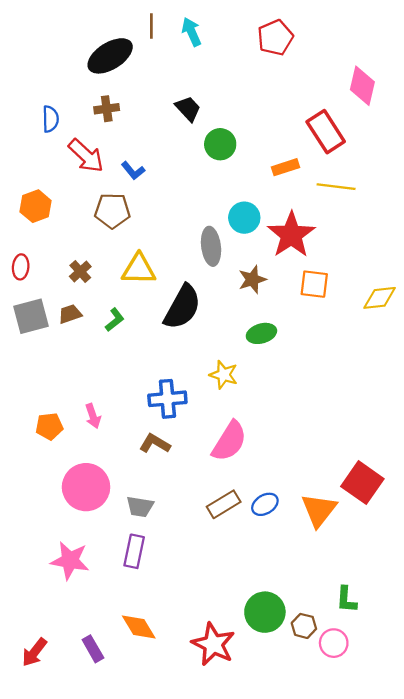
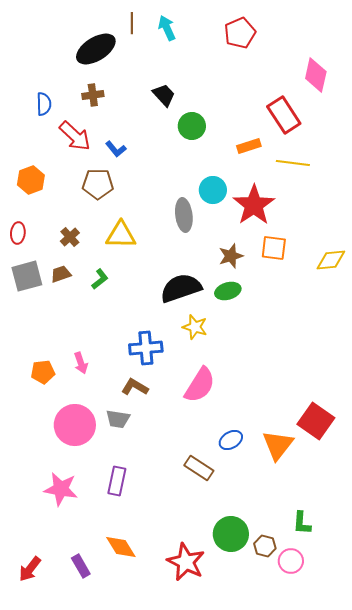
brown star: (252, 280) -> (231, 256), moved
black semicircle: (182, 307) -> (181, 288), moved, turned -138
brown rectangle: (224, 504) -> (199, 468), moved, turned 64
gray trapezoid: (140, 507) -> (118, 419), moved

